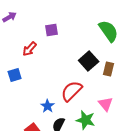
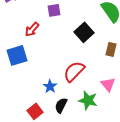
black square: (89, 61) -> (84, 32), moved
blue square: (15, 75) -> (17, 55), size x1.5

